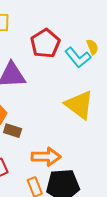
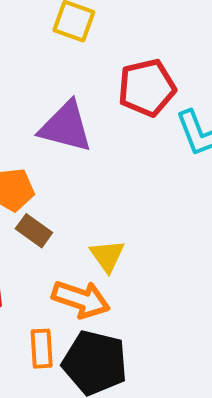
yellow triangle: (79, 105) -> (107, 256), moved, size x0.6

